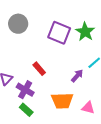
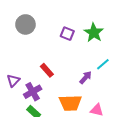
purple square: (59, 33) -> (67, 34), size x0.6
purple cross: (25, 90) -> (33, 92), turned 30

